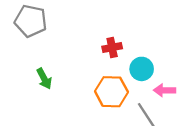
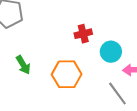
orange hexagon: (111, 92) -> (67, 74), moved

